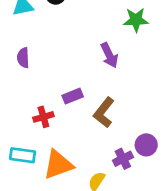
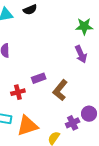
purple arrow: (109, 55) -> (81, 54), moved

